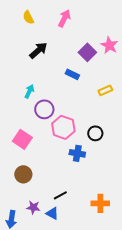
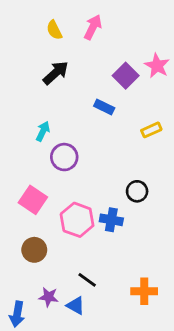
yellow semicircle: (28, 17) -> (54, 30), moved
pink hexagon: (63, 127) -> (77, 220), moved
black line: (60, 195) -> (87, 280), turned 64

